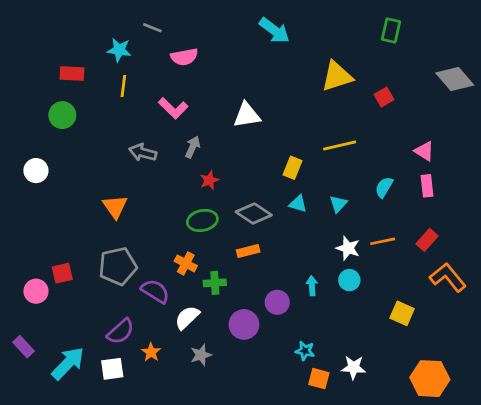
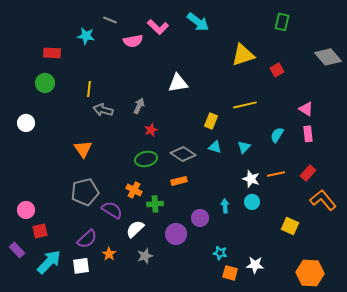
yellow line: (123, 86) -> (89, 89), moved
pink L-shape: (173, 108) -> (158, 27), moved
red square: (62, 273) -> (40, 231), moved

